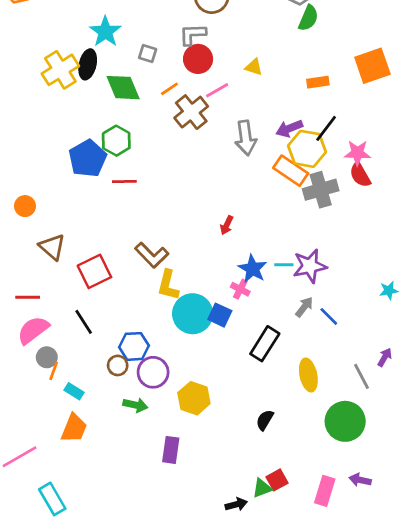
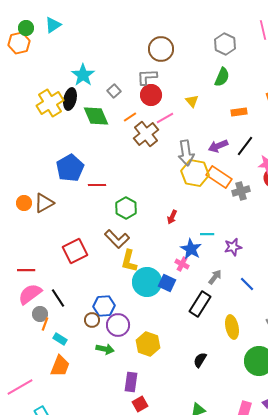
green semicircle: (308, 18) -> (222, 77), moved
gray square: (148, 53) -> (114, 91), turned 32
yellow triangle: (254, 67) -> (192, 101), turned 32
green hexagon: (116, 141) -> (126, 208), moved
yellow hexagon: (307, 149) -> (195, 173), moved
gray cross: (321, 190) -> (241, 191), size x0.7
brown triangle: (52, 247) -> (44, 203), moved, turned 50
cyan line: (284, 265) -> (207, 234), moved
purple star: (310, 266) -> (233, 247), size x0.7
gray arrow: (304, 307) -> (215, 277), moved
black line: (84, 322) -> (58, 298), moved
red square: (277, 480) -> (140, 404), moved

